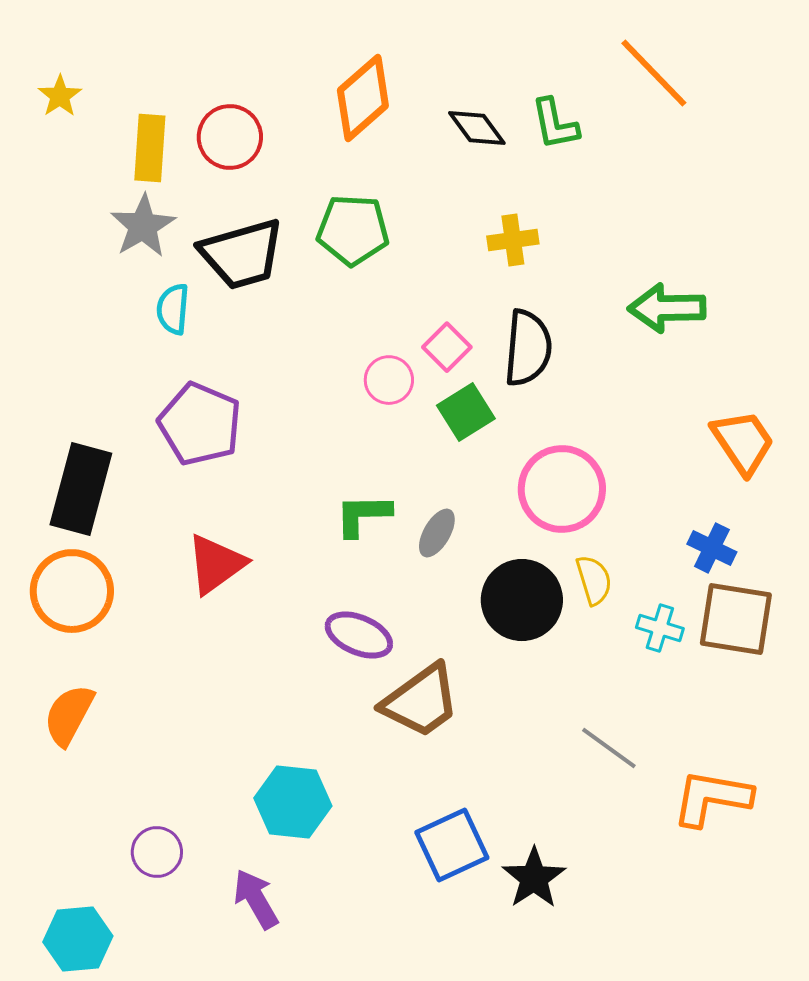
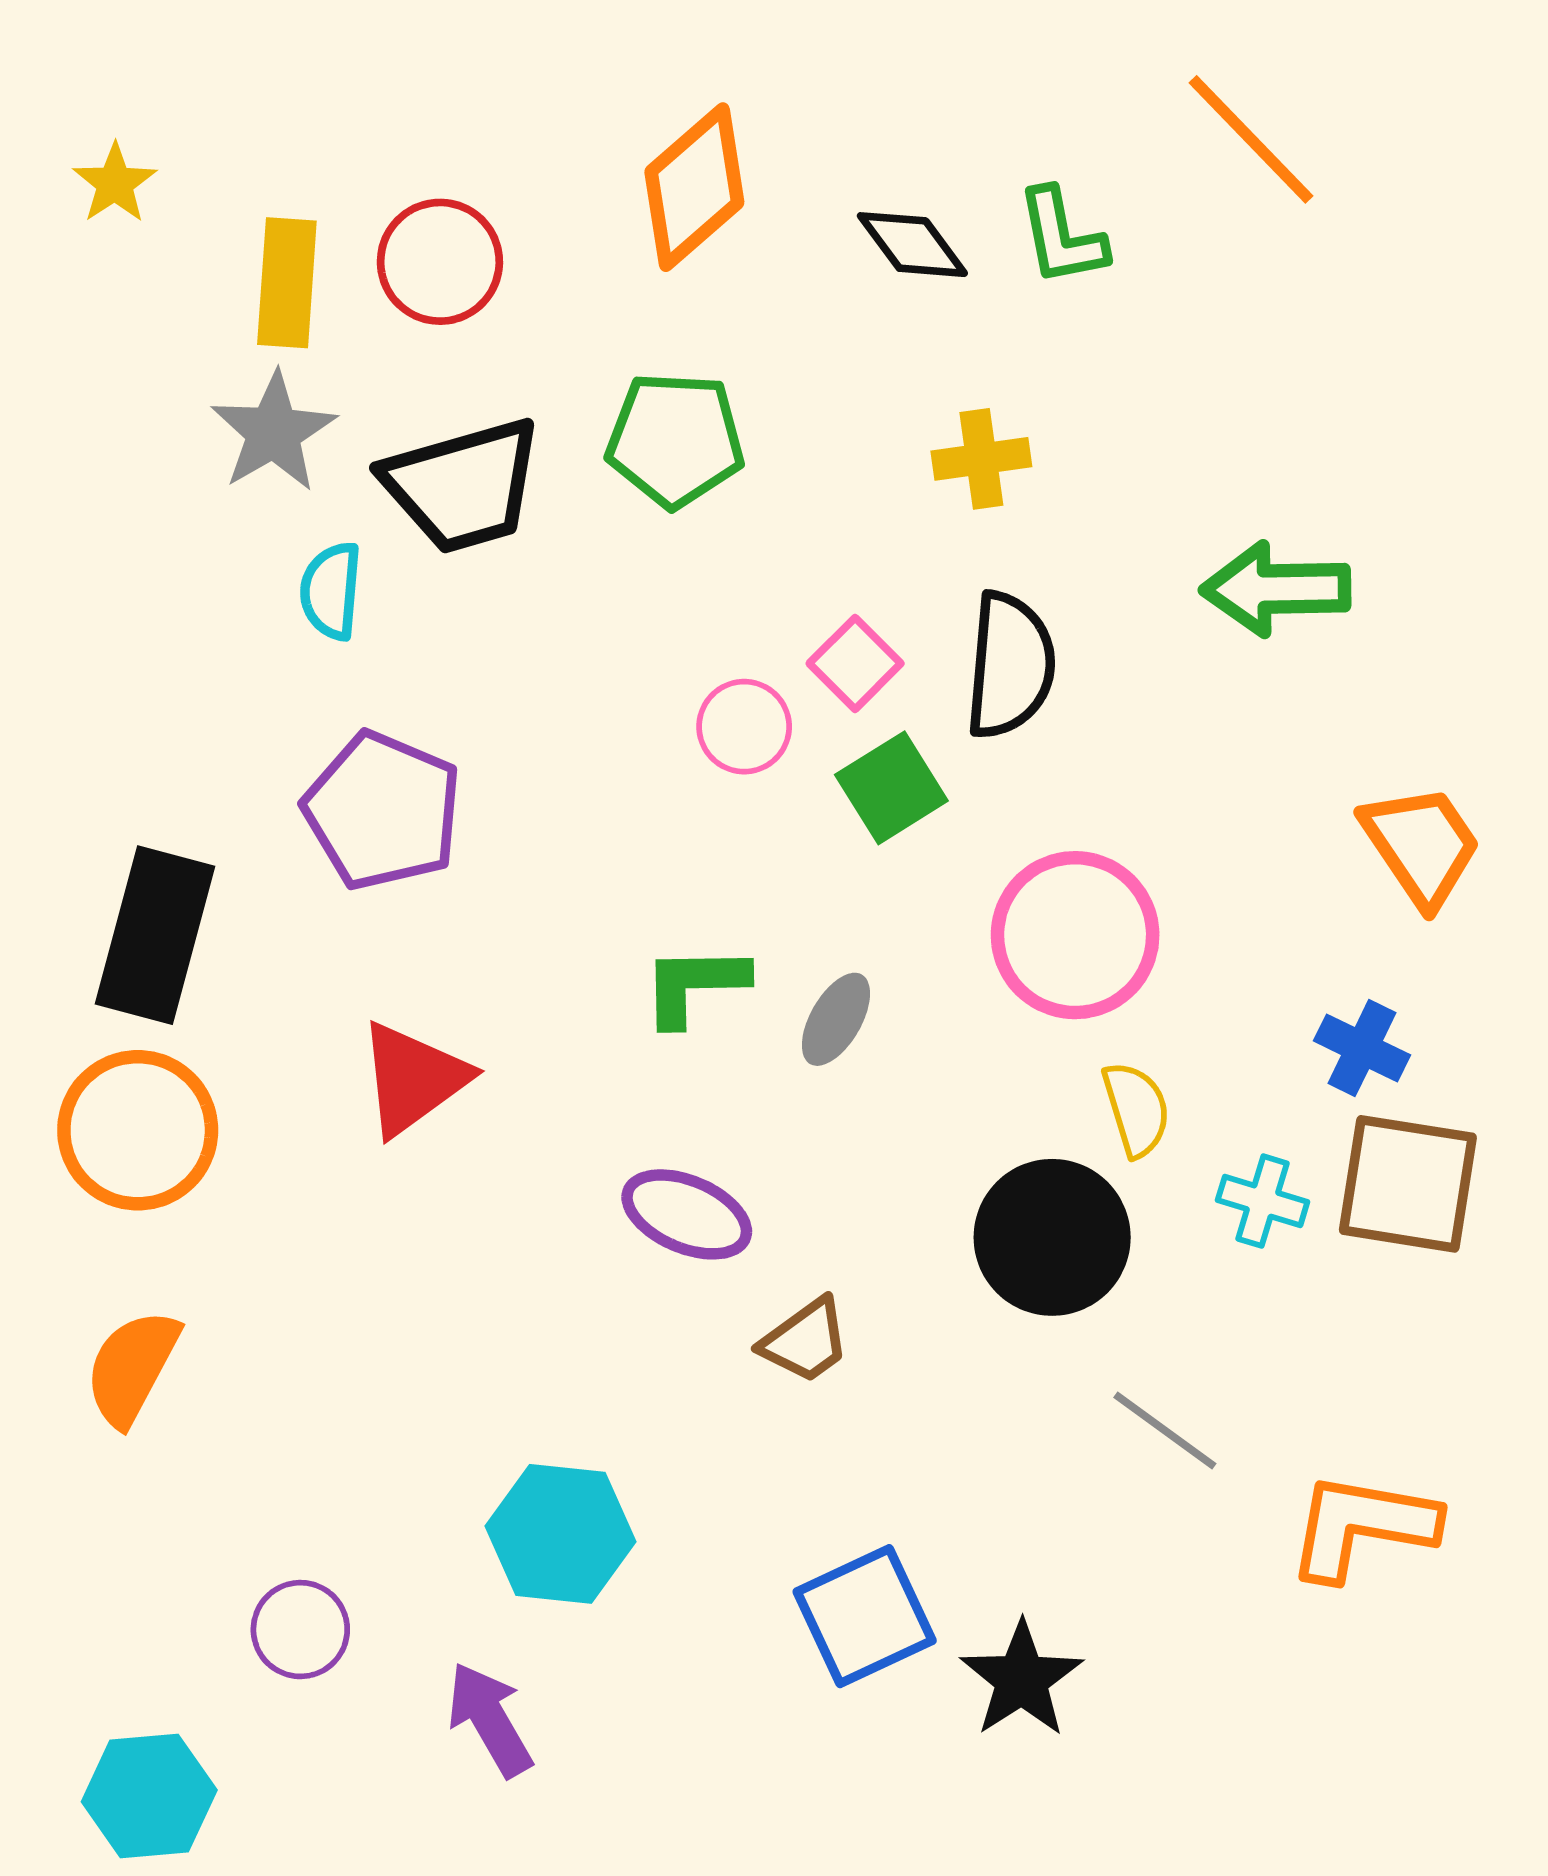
black circle: (522, 600) -> (1052, 1237), moved
brown trapezoid: (421, 701) -> (805, 1341), size x0.6

